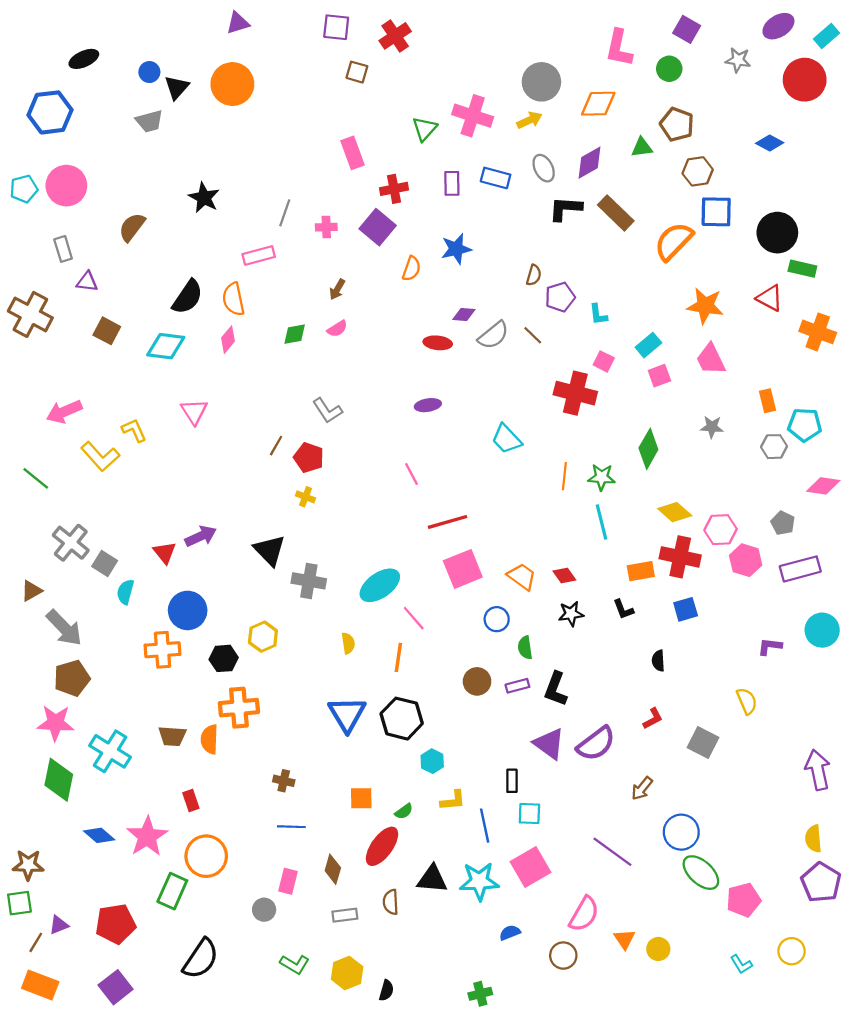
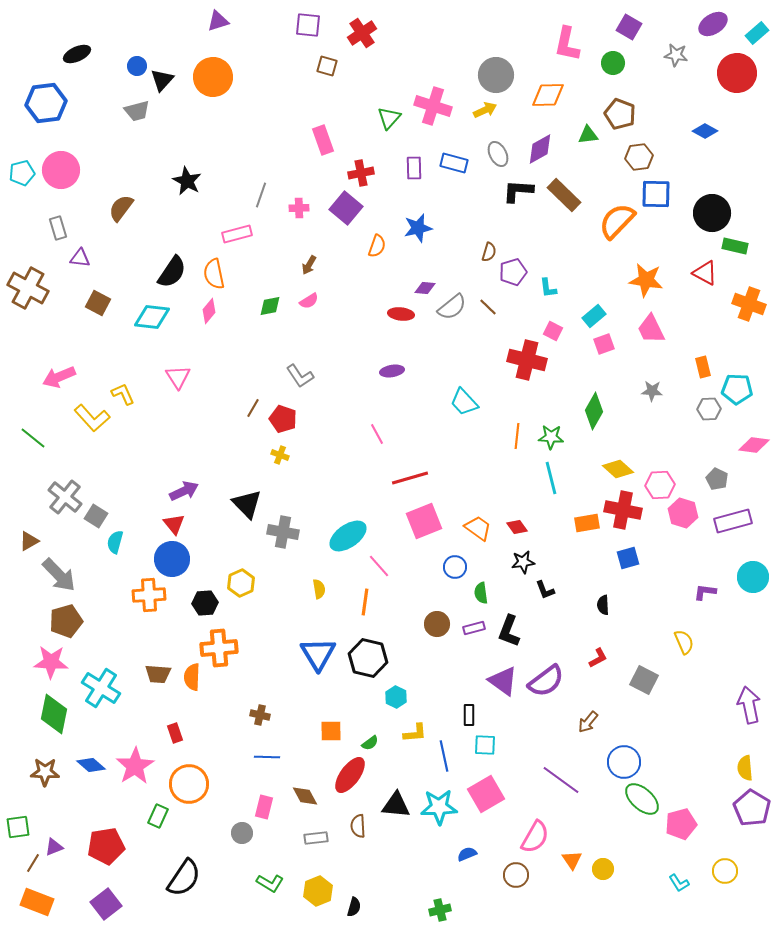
red triangle: (165, 553) -> (174, 524), moved
black L-shape: (623, 609) -> (545, 590), moved
brown star: (28, 865) -> (45, 772), moved
brown diamond: (333, 869) -> (305, 796), turned -44
green rectangle: (172, 891) -> (158, 816), size x0.7

